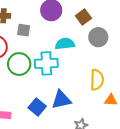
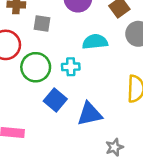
cyan cross: (46, 63) -> (71, 67), size x0.6
blue square: (37, 107) -> (55, 100), moved

